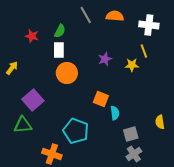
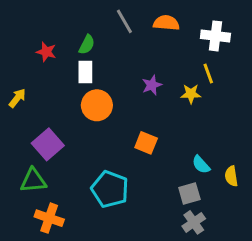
cyan semicircle: (115, 113) -> (201, 165), moved, turned 144
orange cross: (52, 154) -> (49, 218), moved

